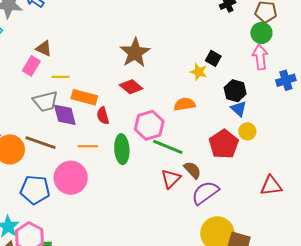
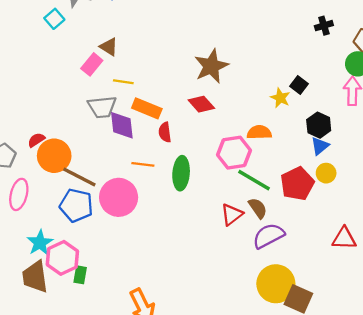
blue triangle: (239, 109) -> (320, 146), turned 30
pink hexagon: (149, 125) -> (234, 153), moved
brown line: (41, 143) -> (79, 177), moved
green line: (168, 147) -> (254, 180), moved

